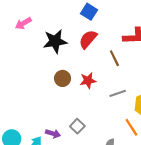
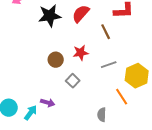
brown circle: (63, 78) -> (56, 60), moved
gray square: (77, 126) -> (73, 81), moved

